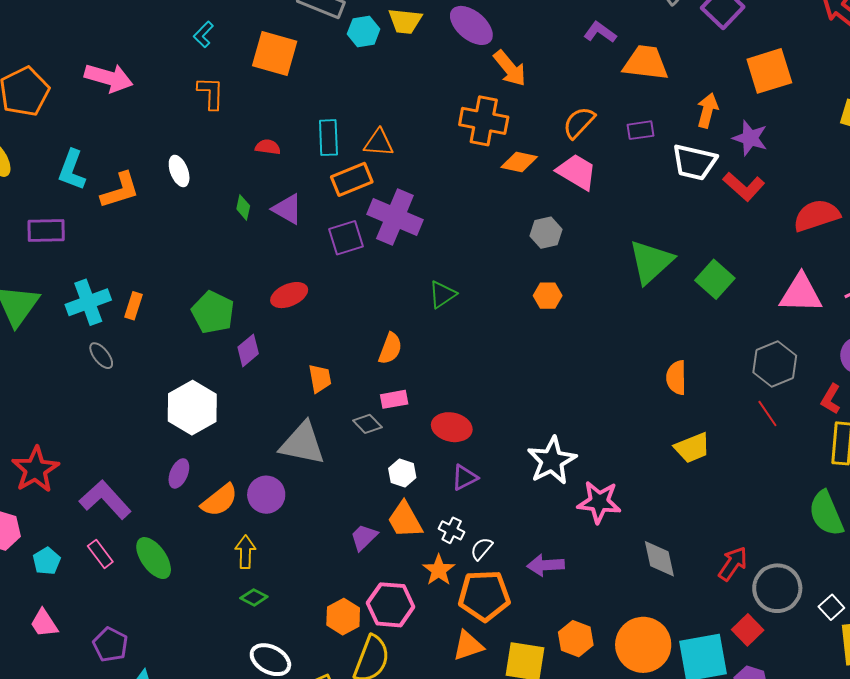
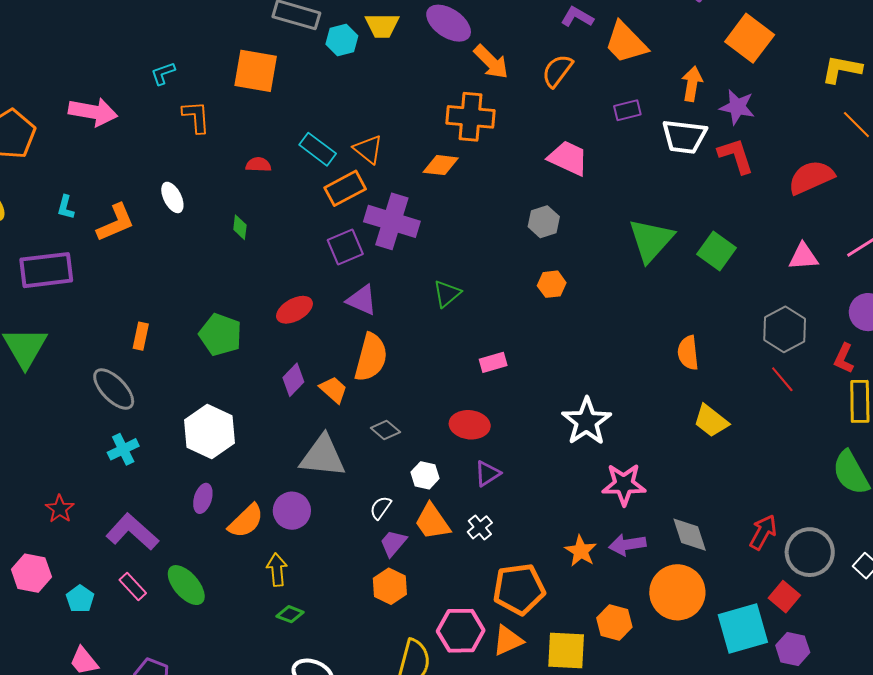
cyan L-shape: (203, 34) -> (163, 73), moved, turned 32
orange trapezoid: (646, 63) -> (626, 43), turned -135
orange square: (769, 71) -> (750, 38), turned -30
orange semicircle: (579, 123) -> (557, 71), moved
cyan rectangle: (328, 138) -> (318, 149), turned -45
orange triangle: (379, 143) -> (368, 149), turned 40
orange diamond: (519, 162) -> (441, 165), moved
cyan L-shape: (72, 170) -> (66, 207), size x0.6
red L-shape: (744, 186) -> (736, 156), turned -144
purple triangle: (287, 209) -> (362, 300), moved
purple rectangle: (46, 230) -> (46, 270), size x1.4
pink triangle: (801, 293) -> (803, 256), size x0.7
cyan cross: (88, 302) -> (123, 449), moved, size x0.7
orange semicircle: (390, 348) -> (371, 357), moved, size x1.5
purple diamond: (248, 350) -> (293, 380), moved
gray ellipse: (101, 356) -> (114, 389), size x1.6
orange trapezoid: (320, 378) -> (333, 390), turned -32
pink rectangle: (394, 399) -> (493, 362), moved
yellow trapezoid: (692, 448) -> (711, 421), turned 66
white star: (552, 461) -> (587, 421), moved
red star: (35, 469) -> (60, 509), size x0.6
white cross: (452, 530) -> (480, 527), turned 30
white semicircle: (482, 549) -> (381, 508), moved
purple arrow: (546, 565) -> (627, 545), moved
orange star: (439, 570) -> (581, 551), moved
pink hexagon: (391, 605) -> (461, 631), moved
orange hexagon: (343, 617) -> (390, 586), moved
orange circle: (643, 645) -> (677, 592), moved

